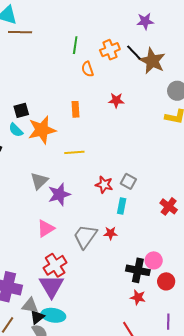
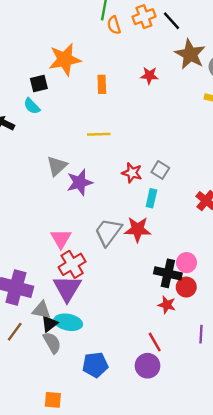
brown star: (152, 61) -> (190, 54), moved
orange semicircle: (87, 69) -> (114, 25), moved
orange star: (42, 130) -> (65, 59), moved
pink triangle: (46, 228) -> (61, 239), moved, turned -30
red star: (111, 233) -> (138, 229), size x1.6
red circle: (166, 281) -> (186, 287), moved

